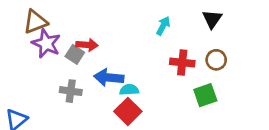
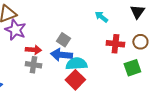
cyan arrow: (163, 26) -> (101, 17), turned -80
red arrow: (87, 45) -> (33, 50), moved
gray square: (75, 54) -> (63, 40), moved
cyan semicircle: (129, 90) -> (76, 64), size x1.5

